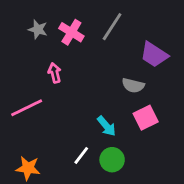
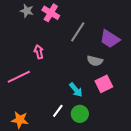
gray line: (112, 27) -> (78, 32), moved
gray star: (38, 29) -> (27, 11), moved
pink cross: (71, 32) -> (51, 13), moved

